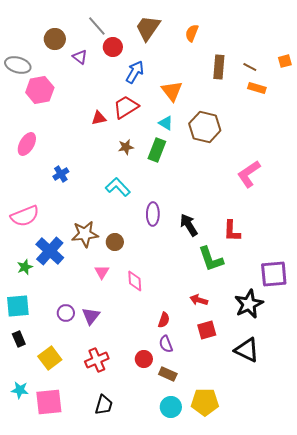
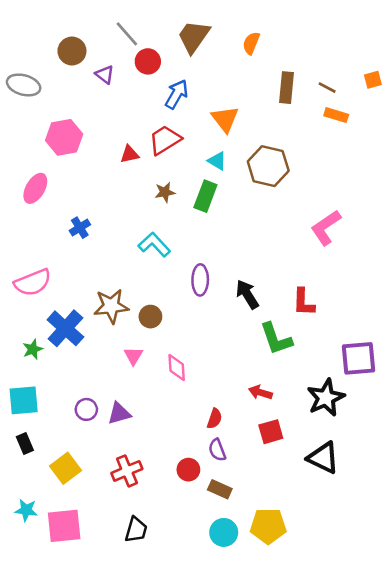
pink hexagon: (40, 90) -> (64, 137), moved
purple triangle: (91, 316) -> (119, 413), turned 36

